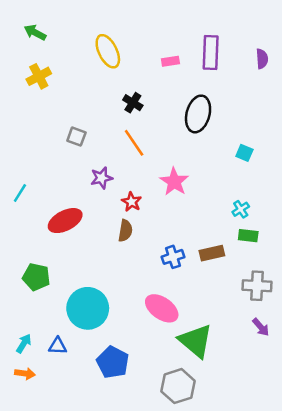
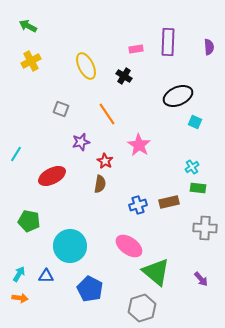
yellow ellipse: (108, 51) -> (86, 66), moved
black cross: (133, 103) -> (124, 76), moved
black ellipse: (198, 114) -> (178, 96), moved, turned 52
purple arrow: (261, 327) -> (201, 279), moved

